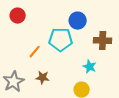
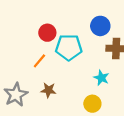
red circle: (18, 16) -> (47, 33), moved
blue circle: (78, 21) -> (100, 26), moved

